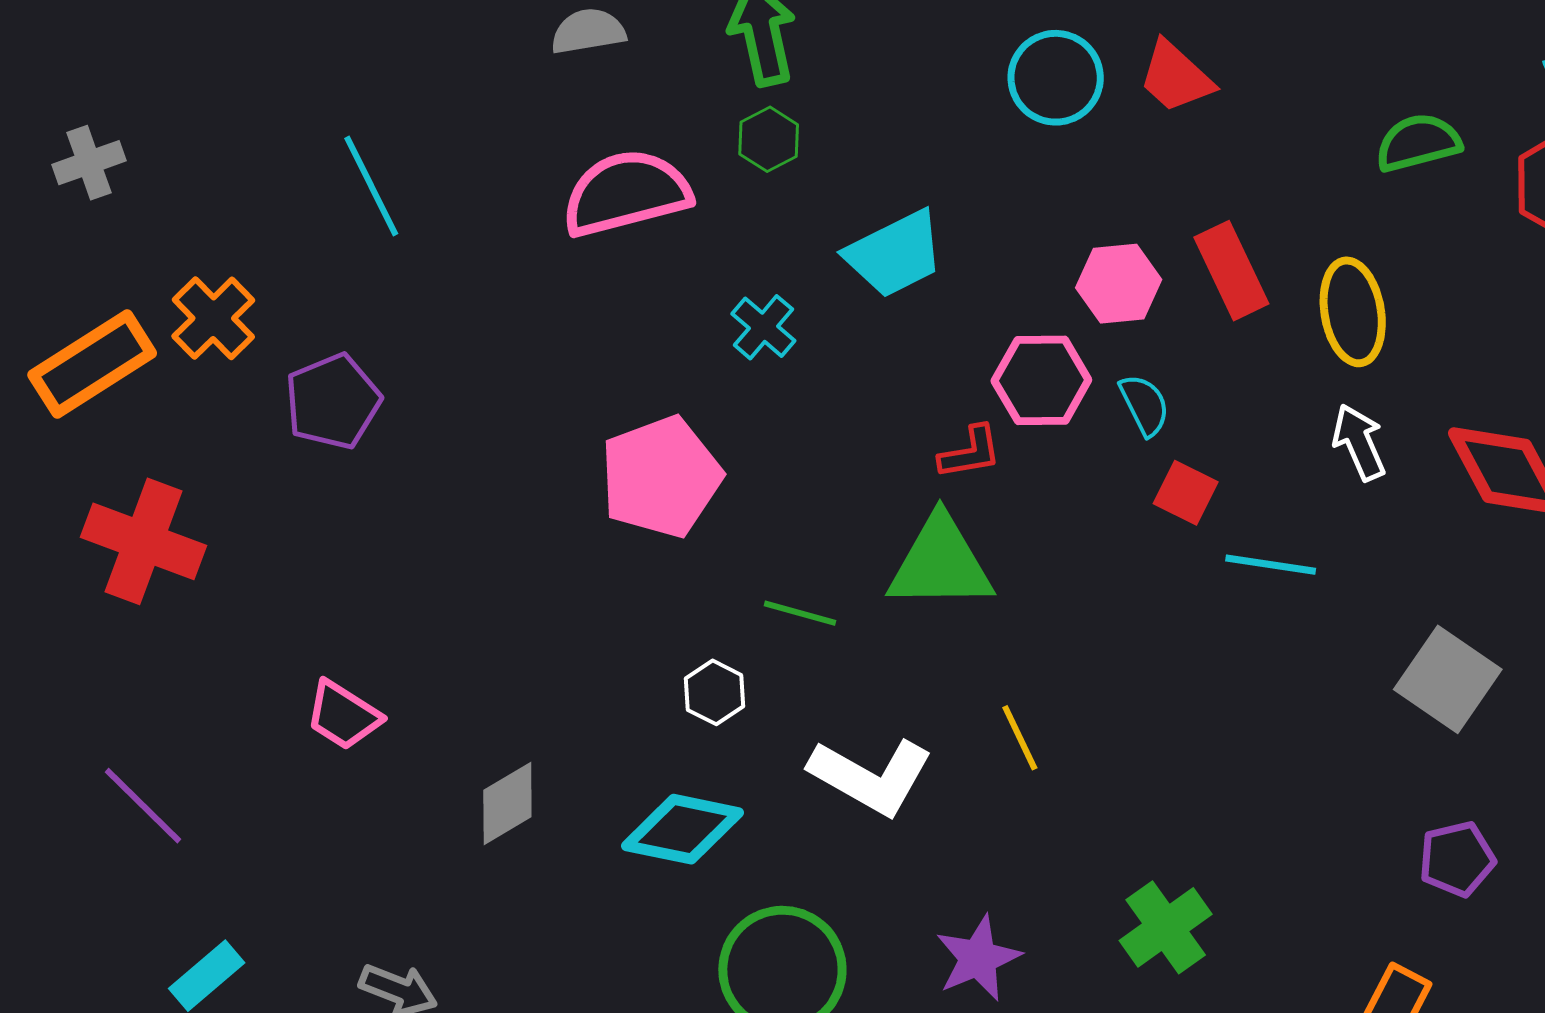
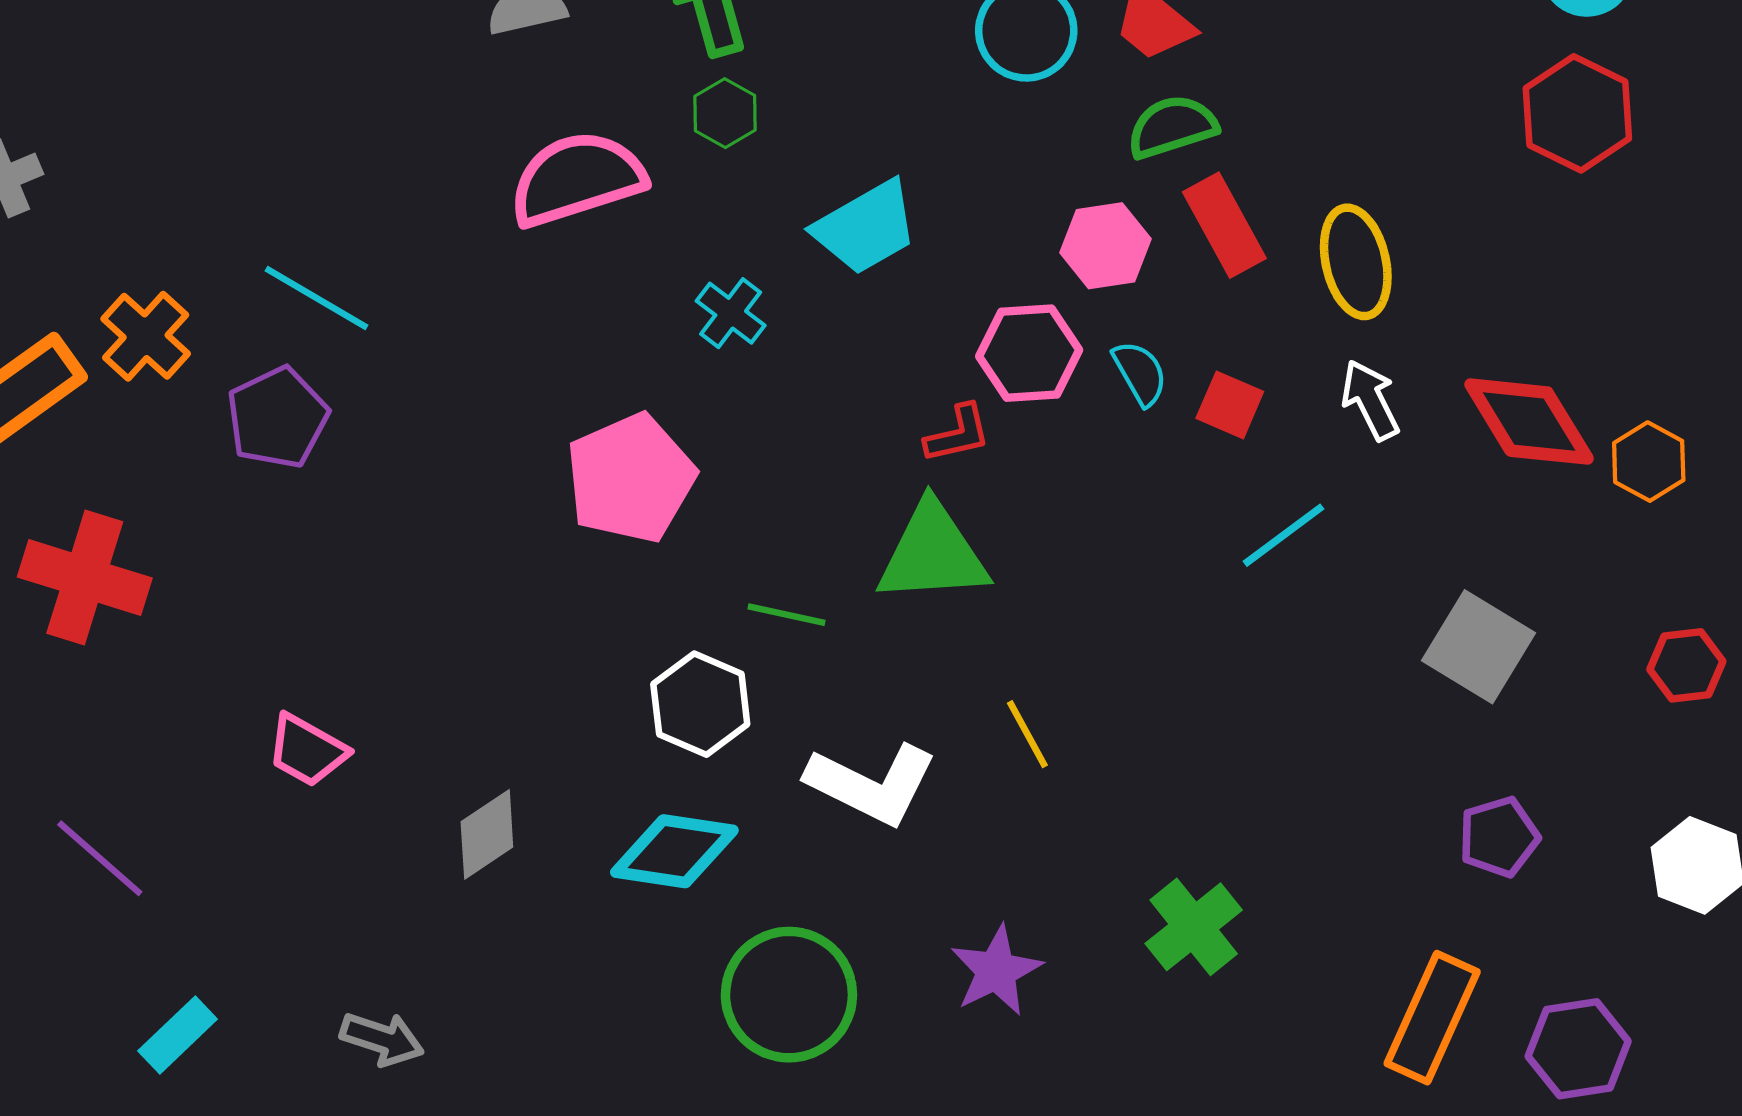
green semicircle: (1418, 143) -> (1172, 127), moved
cyan line: (371, 186) -> (316, 298), moved, turned -30
red square: (1186, 493) -> (1230, 405), moved
cyan line: (1271, 565) -> (1284, 535), turned -42
white hexagon: (714, 692) -> (700, 704), size x1.5

